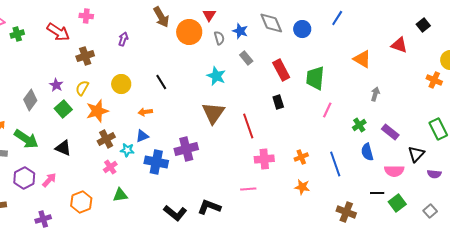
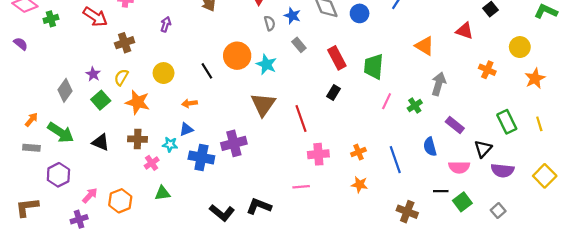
orange circle: (189, 32) -> (237, 56), moved
orange cross: (434, 80) -> (487, 70), moved
gray arrow: (375, 94) -> (439, 84), size x1.5
black rectangle: (278, 102) -> (334, 93), turned 48
orange star: (97, 111) -> (138, 102), turned 30
green cross: (359, 125) -> (415, 106), moved
brown cross: (106, 139) -> (138, 139), moved, turned 30
purple semicircle: (434, 174) -> (502, 170), size x1.5
pink arrow: (49, 180) -> (90, 195), moved

